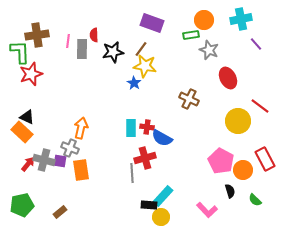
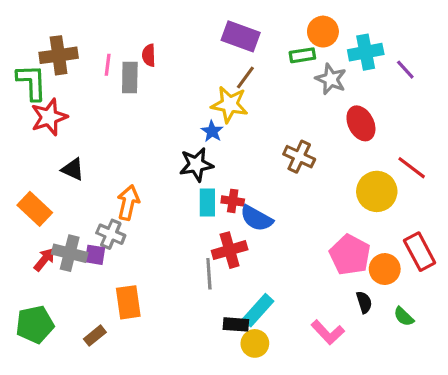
cyan cross: (241, 19) -> (366, 52), moved
brown line: (141, 49) -> (245, 77), moved
black star: (113, 52) -> (196, 165), moved
black triangle: (27, 117) -> (73, 169), moved
orange rectangle: (81, 170) -> (128, 302), moved

